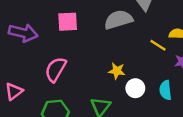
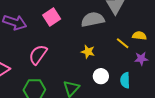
pink square: (68, 22) -> (52, 17), turned -36
yellow star: (117, 71) -> (88, 52), moved

